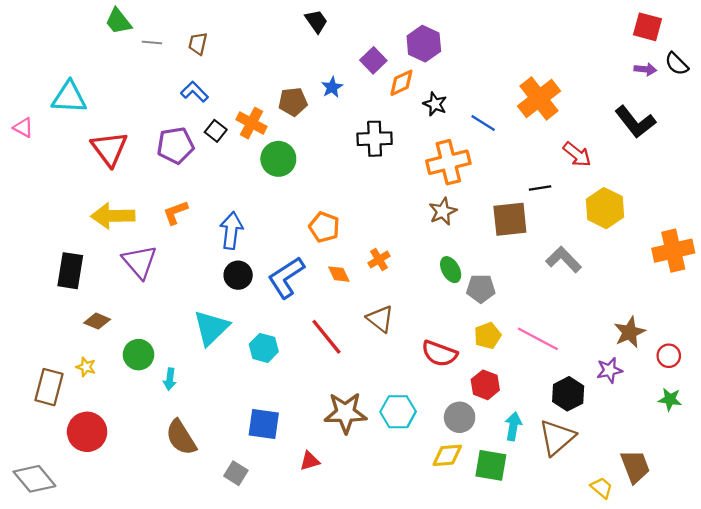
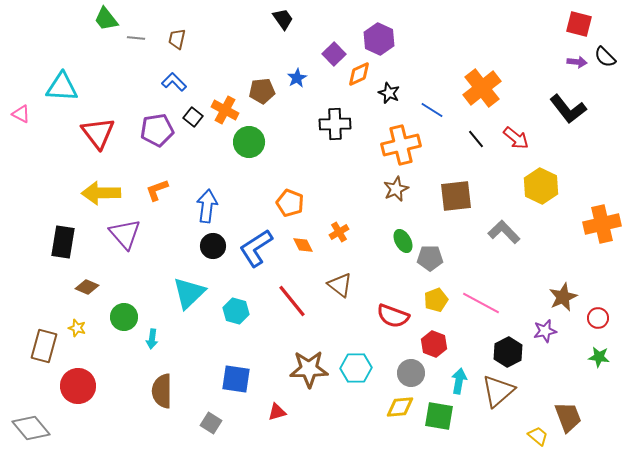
black line: (540, 188) -> (476, 139), moved, turned 60
brown semicircle: (181, 437) -> (162, 391), turned 32

